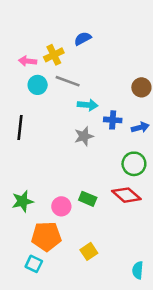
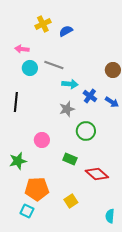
yellow cross: (54, 55) -> (43, 24), moved
blue cross: (113, 120) -> (90, 96), turned 32
blue arrow: (140, 127) -> (112, 102), turned 48
green circle: (134, 164) -> (86, 131), moved
red diamond: (126, 195) -> (97, 174), moved
pink circle: (61, 206) -> (42, 140), moved

